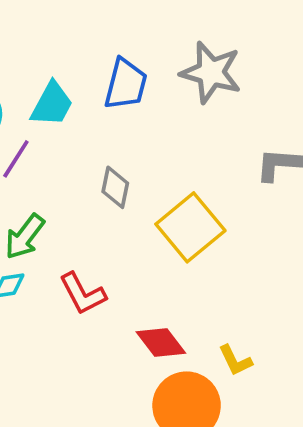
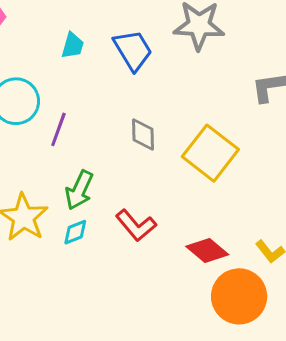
blue trapezoid: (126, 84) -> (133, 50), turned -33
cyan trapezoid: (52, 104) -> (73, 46), moved, size x0.7

